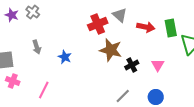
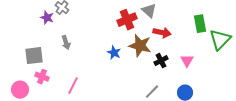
purple star: (12, 15) -> (47, 18), moved
red arrow: (146, 27) -> (162, 33), moved
blue star: (65, 57) -> (114, 53), moved

